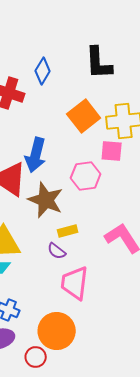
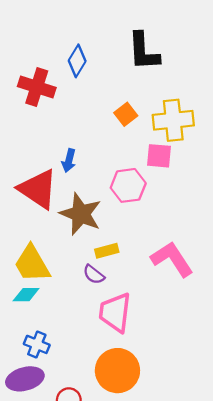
orange square: (84, 116) -> (126, 114), size x0.6
blue arrow: (36, 155) -> (69, 161), size x0.6
orange circle: (57, 331) -> (117, 371), moved

